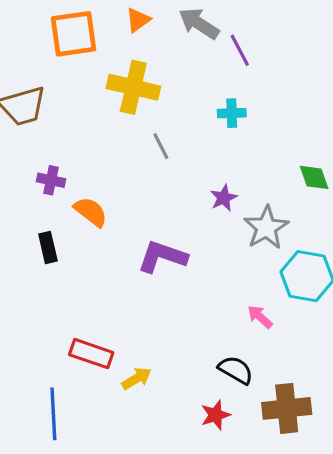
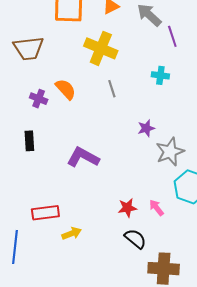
orange semicircle: (91, 212) -> (66, 89), moved
purple L-shape: (162, 257) -> (83, 157), moved
red rectangle: (91, 354) -> (45, 213), turned -36
red star: (215, 415) -> (127, 208), moved

